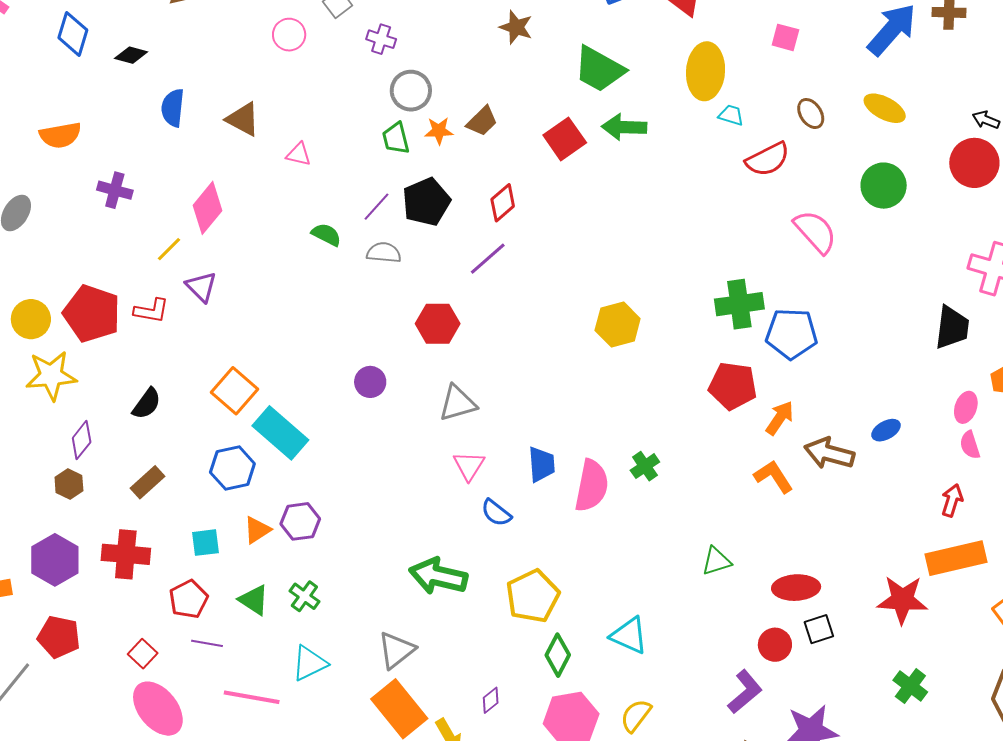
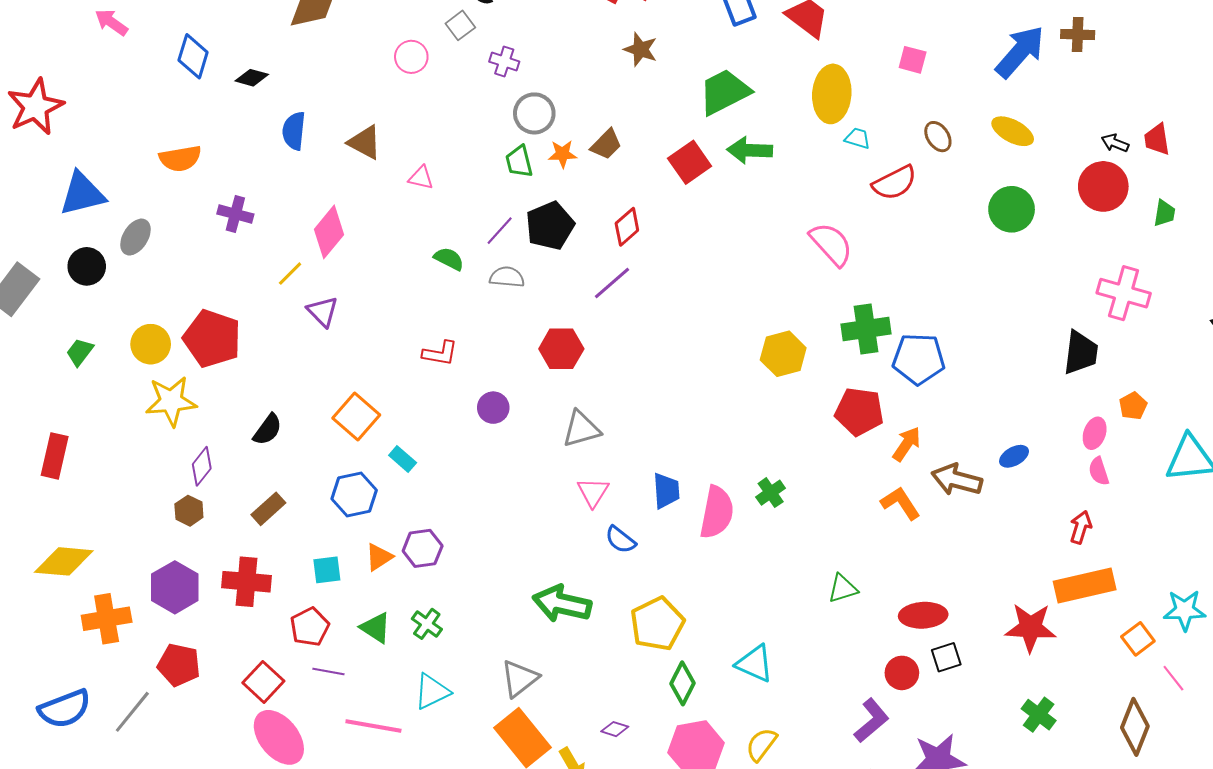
green trapezoid: (599, 69) -> (724, 92), turned 124
pink semicircle: (815, 232) -> (831, 244), moved
red L-shape: (151, 311) -> (440, 353), moved
yellow hexagon: (618, 324) -> (783, 354), moved
cyan rectangle: (280, 433) -> (403, 459), size x0.5
red square: (143, 654) -> (263, 682), size x1.4
purple diamond: (491, 700) -> (615, 729), turned 56

